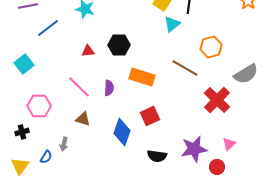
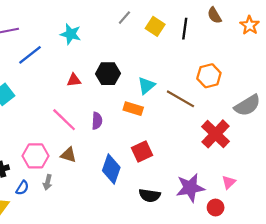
cyan triangle: (172, 24) -> (146, 86), moved
orange rectangle: (142, 77) -> (133, 109), size x0.7
pink hexagon: (39, 106) -> (35, 156), moved
blue semicircle: (46, 157) -> (22, 188), moved

